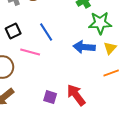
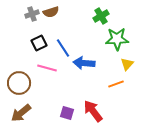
black square: (13, 31) -> (39, 43), moved
blue arrow: (84, 47) -> (84, 63), moved
orange line: (111, 73) -> (116, 84), moved

